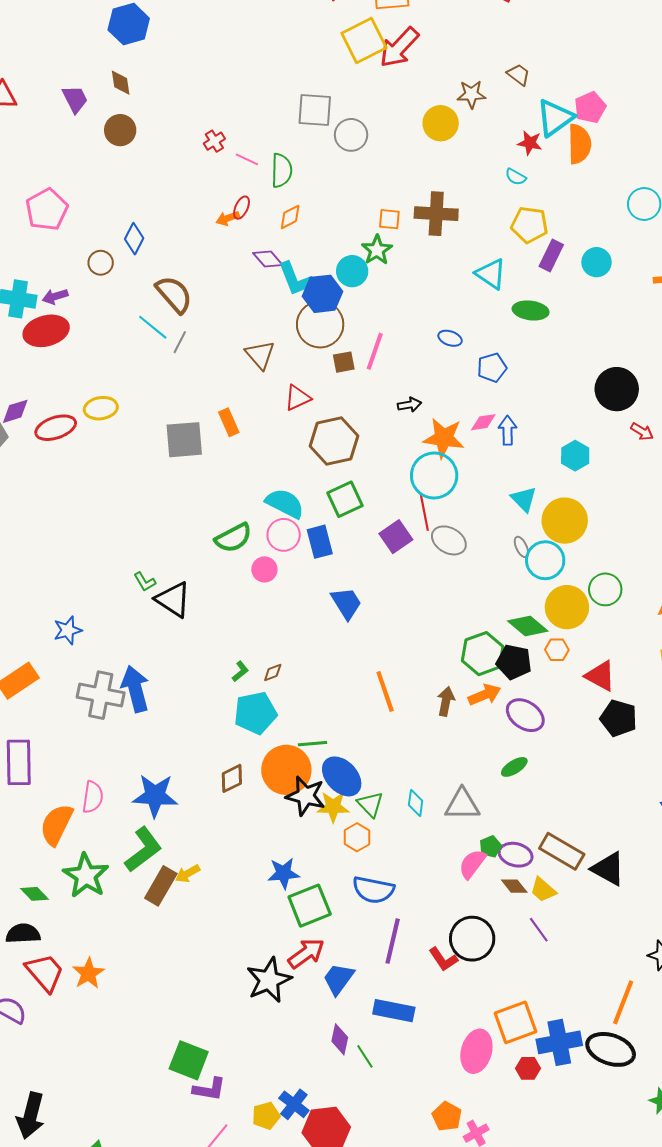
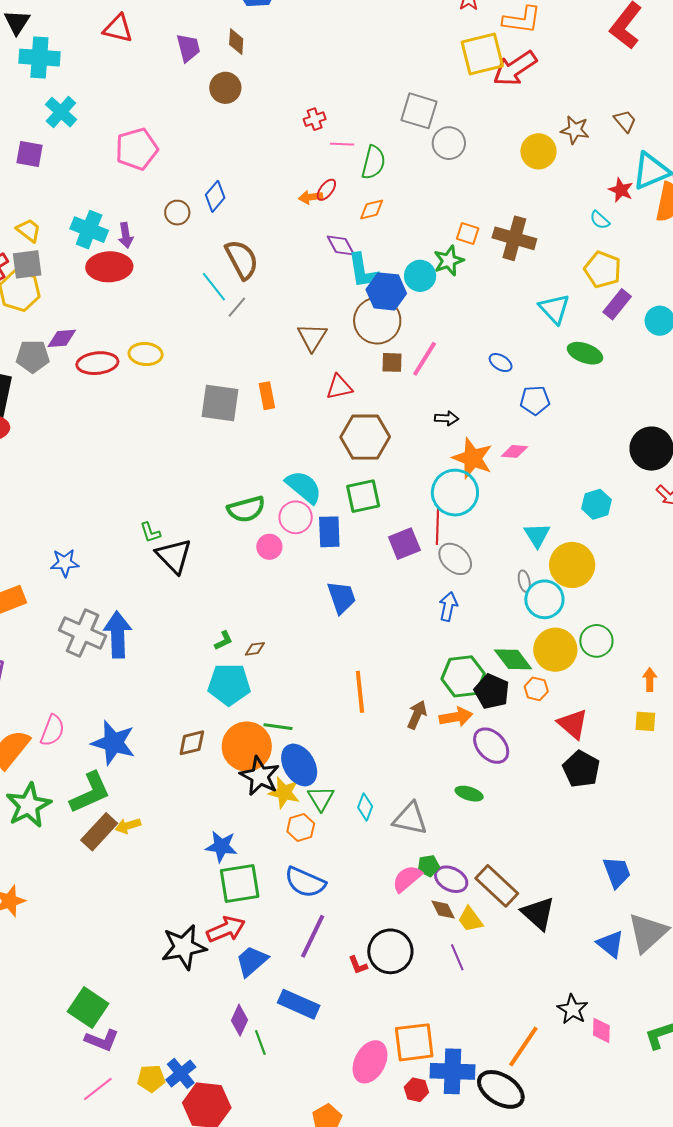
pink line: (247, 159) -> (342, 144), turned -35
purple arrow: (55, 296) -> (126, 235), turned -95
blue arrow: (507, 430) -> (448, 606), moved
green ellipse: (514, 767) -> (469, 794), turned 36
red L-shape: (443, 959) -> (358, 965), size x0.7

